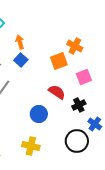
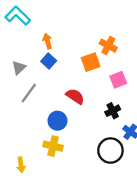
red semicircle: (57, 92) -> (75, 96), moved
blue circle: (39, 114) -> (57, 121), moved
yellow cross: (31, 146) -> (53, 146), moved

